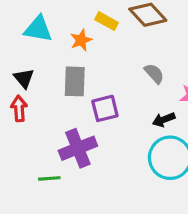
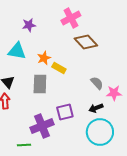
yellow rectangle: (107, 21) -> (59, 68), moved
gray semicircle: (154, 74) -> (97, 83), moved
purple square: (105, 108) -> (65, 112), moved

